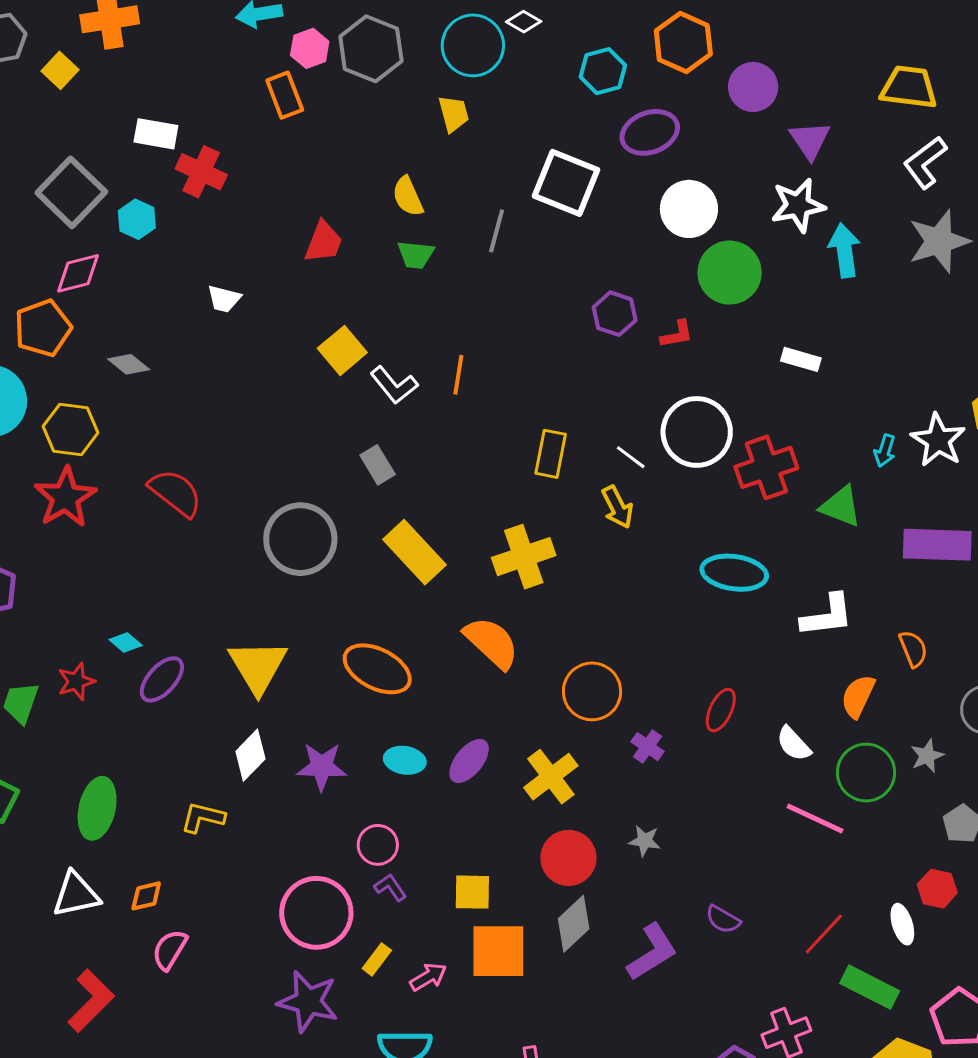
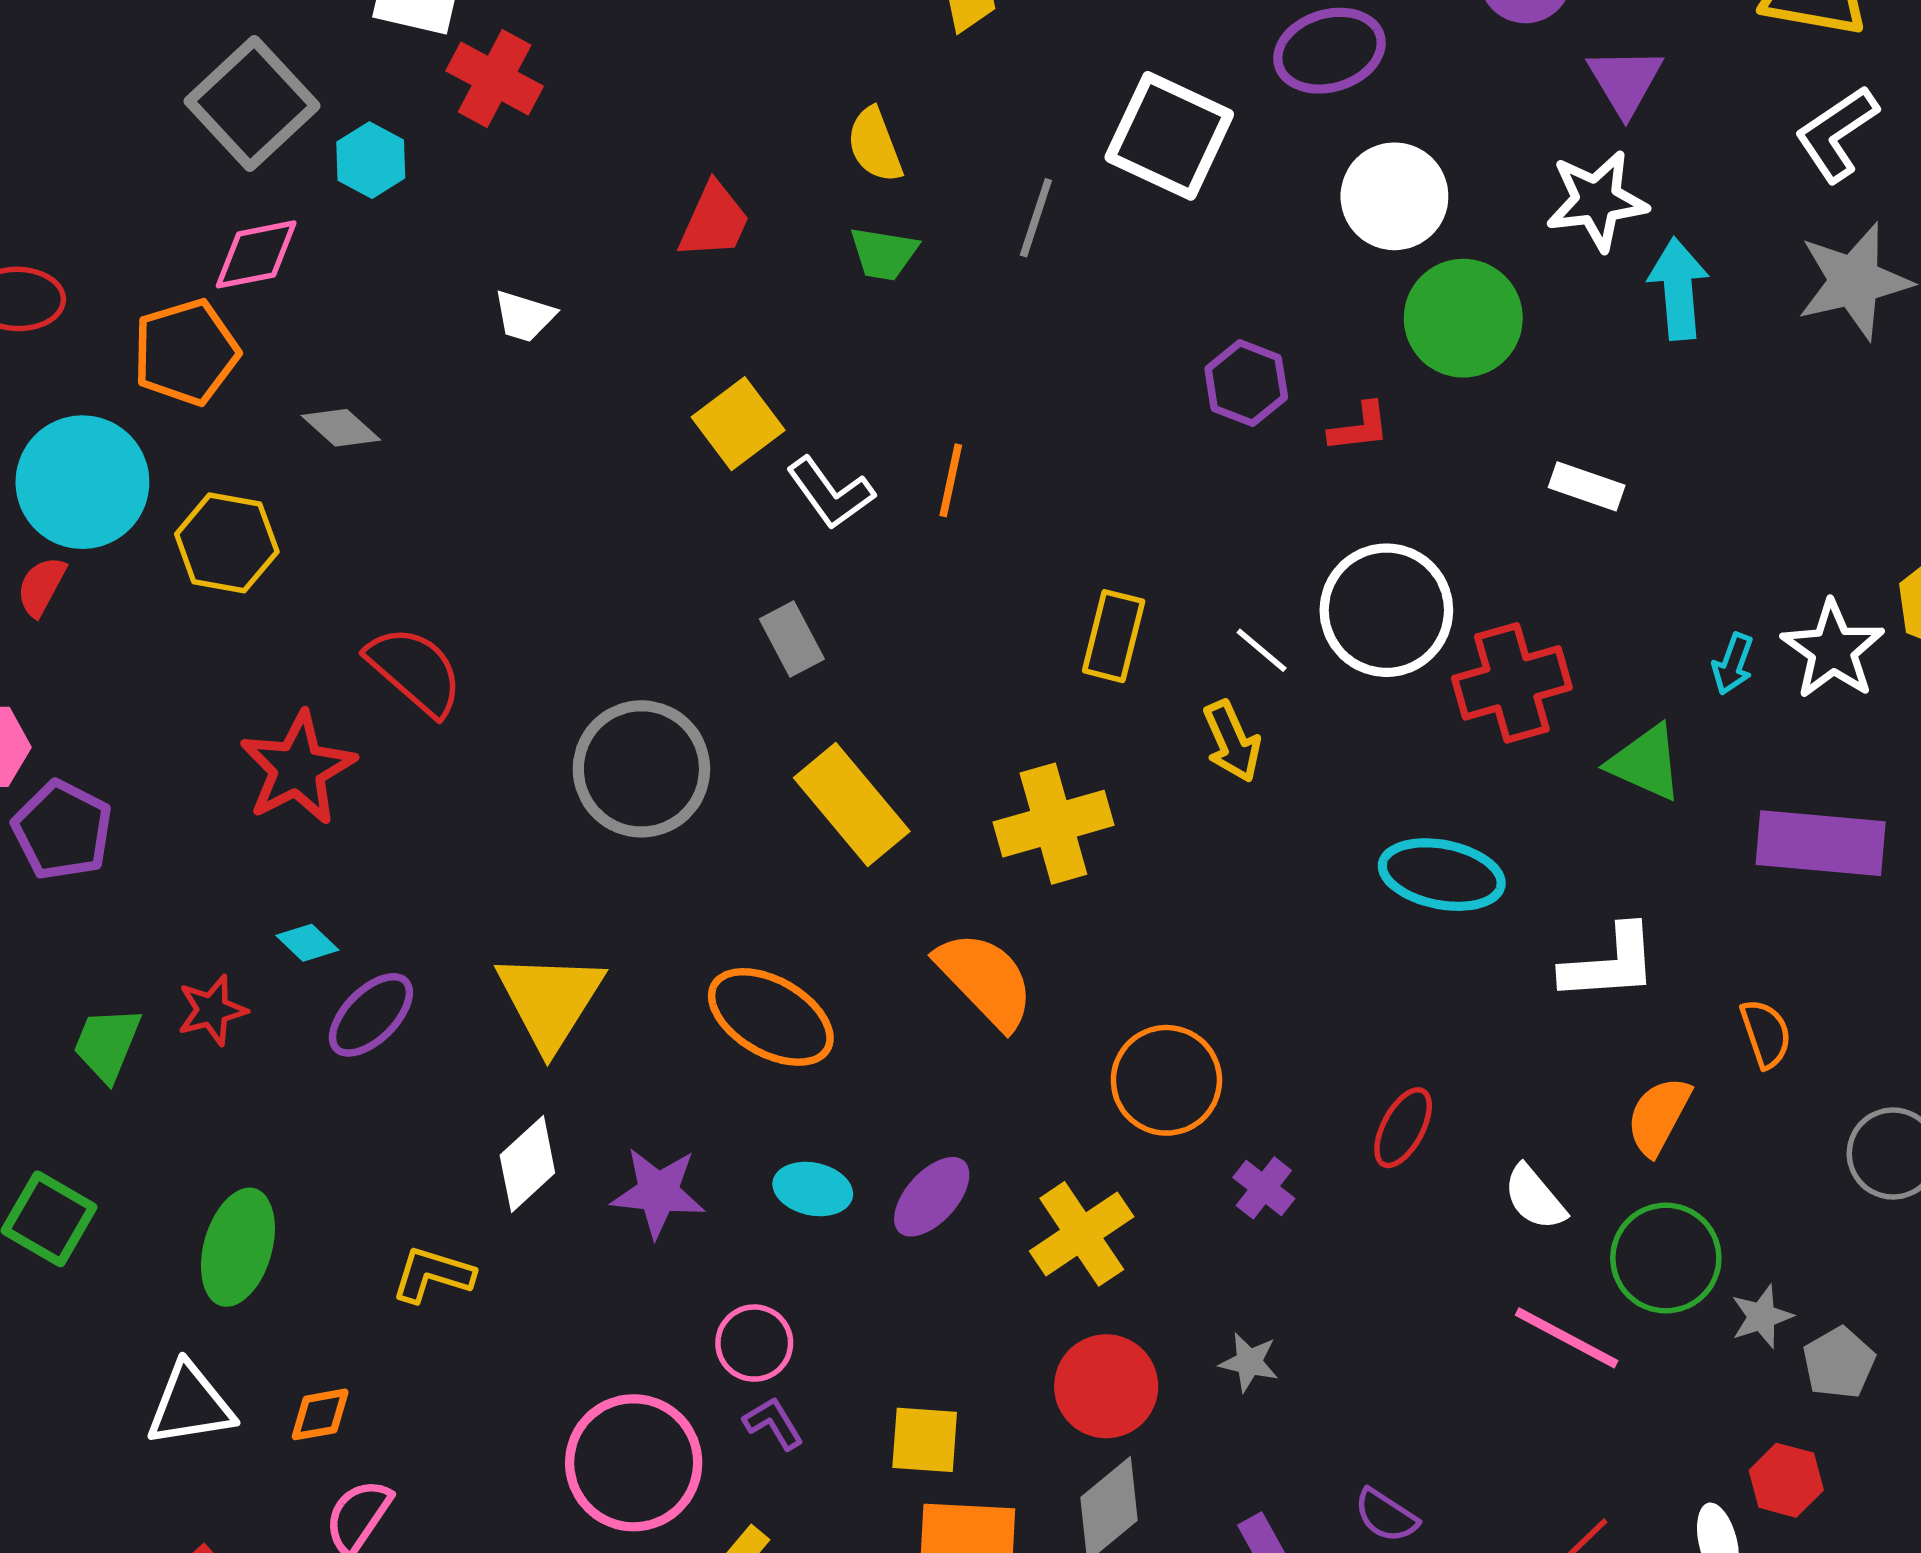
red star: (65, 497) -> (298, 768), moved
gray star: (927, 756) -> (1762, 1317), moved

